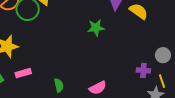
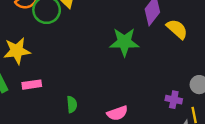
green star: (96, 28) -> (124, 42), size x1.4

